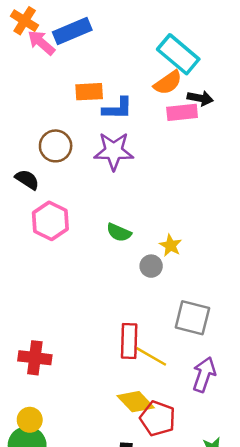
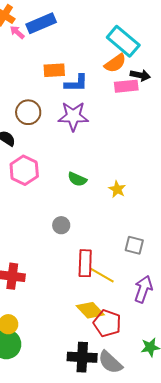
pink arrow: (41, 43) -> (17, 32), size x0.7
gray circle: (151, 266) -> (61, 225), moved
gray square: (192, 318) -> (134, 245), size x0.7

